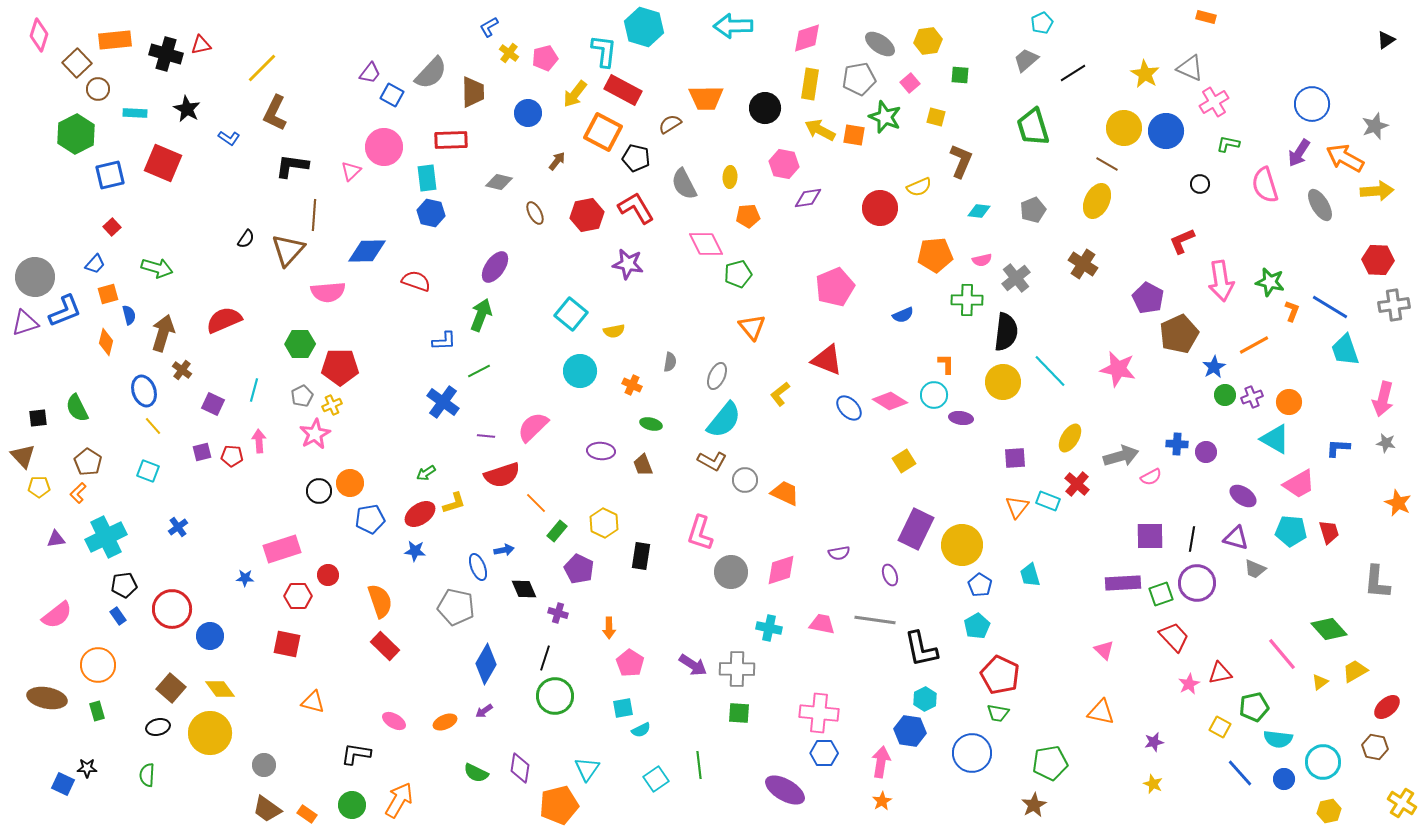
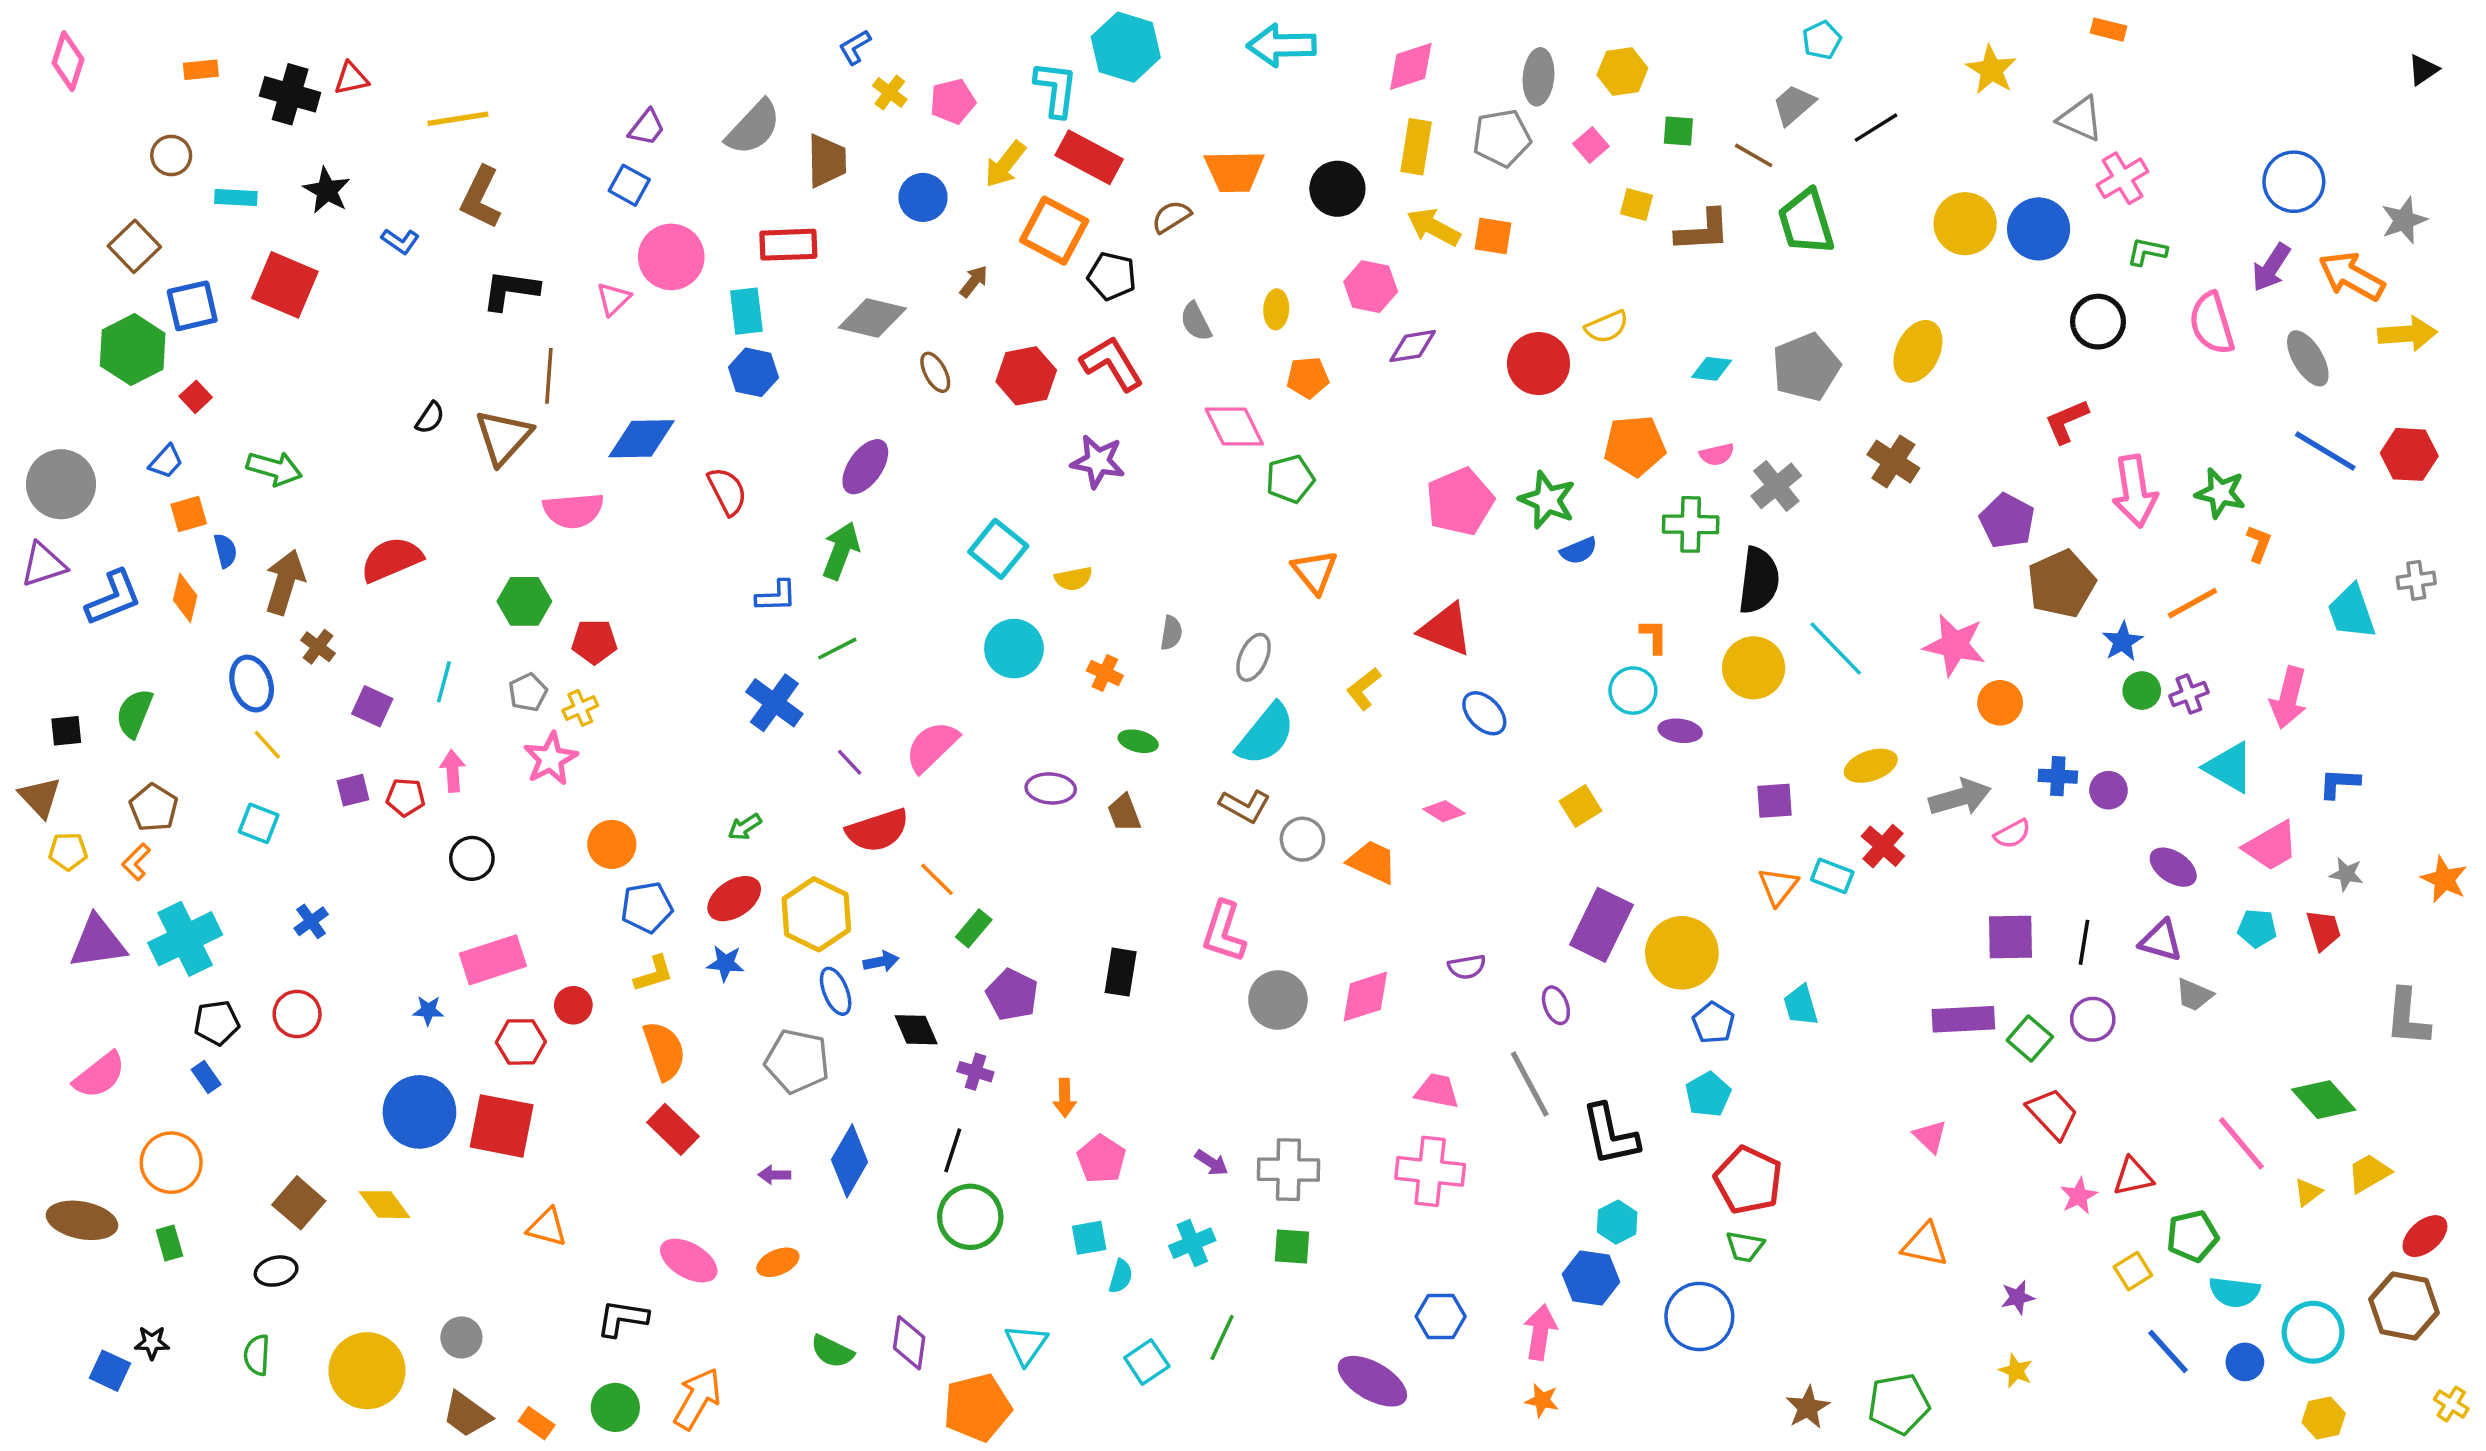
orange rectangle: (115, 40) -> (201, 70), size x0.6
gray ellipse: (880, 44) -> (1538, 77), turned 60
brown square: (77, 63) -> (134, 246), moved
yellow line: (262, 68) -> (458, 119), turned 36
yellow star: (1145, 74) -> (1991, 70), moved
blue square: (392, 95) -> (629, 185), moved
green star: (885, 117) -> (1547, 500), moved
green hexagon: (76, 134) -> (133, 350), moved
brown L-shape: (961, 161) -> (1703, 231), moved, turned 64
brown line: (1107, 164) -> (1754, 155), moved
gray diamond: (499, 182) -> (872, 318), size x1.4
gray semicircle: (684, 184) -> (1196, 322), size x0.7
black circle: (1200, 184) -> (2098, 322), size x1.6
gray pentagon: (1033, 210) -> (1806, 367), size x1.5
red semicircle: (416, 281) -> (727, 491), turned 44
gray cross: (1394, 305) -> (2416, 580), moved, size x0.7
blue line: (1330, 307) -> (2325, 451), moved
blue L-shape: (65, 311) -> (113, 598), moved
red pentagon: (340, 367) -> (594, 642), size x0.7
pink arrow: (1383, 399) -> (2289, 698), moved
pink diamond: (890, 401) -> (1444, 811), moved, size x0.7
orange circle: (1289, 402) -> (2000, 703), moved
green semicircle: (77, 408) -> (134, 713), turned 48
purple line: (486, 436) -> (850, 762), turned 42
yellow ellipse: (1070, 438) -> (1871, 766), turned 40
gray star: (1386, 443) -> (2346, 874), moved
black circle: (319, 491) -> (472, 858), moved
yellow L-shape: (454, 503) -> (654, 974), moved
yellow hexagon: (604, 523) -> (816, 914), moved, size x1.4
cyan pentagon: (1291, 531) -> (2257, 928), size x0.7
purple triangle: (56, 539) -> (98, 942), size x1.8
purple circle: (1197, 583) -> (2093, 1019), size x0.7
green square: (1161, 594) -> (2030, 1038), turned -30
red circle: (172, 609) -> (297, 1014), moved, size x0.7
gray line: (875, 620) -> (1530, 1084), turned 54
cyan cross: (769, 628) -> (1192, 1243), moved, turned -35
blue circle: (210, 636) -> (419, 1112), moved, size x1.5
red square: (287, 644) -> (502, 1126), size x1.4
purple arrow: (693, 665) -> (1212, 1163), size x0.7
purple arrow: (484, 711) -> (774, 1175), moved, turned 36
pink cross: (819, 713) -> (1430, 1171), moved
pink ellipse: (394, 721) -> (689, 1261), size x1.4
yellow square: (1220, 727) -> (2133, 1271), turned 30
cyan semicircle: (641, 730) -> (1121, 1276), turned -48
yellow circle: (210, 733) -> (367, 1371), moved
brown hexagon: (1375, 747) -> (2404, 1306), size x1.5
green pentagon: (1050, 763) -> (1899, 1404), moved
green line: (699, 765) -> (1222, 1337), turned 32
orange star: (882, 801) -> (1542, 1400), turned -30
yellow cross: (1402, 803) -> (2451, 1404), size x0.7

